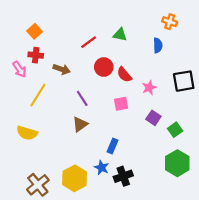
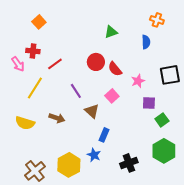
orange square: (35, 31) -> (39, 22), moved
green triangle: (120, 35) -> (111, 32), turned -32
red line: (89, 42) -> (55, 64), moved
brown arrow: (62, 69) -> (57, 118), moved
pink square: (121, 104) -> (112, 96), turned -32
purple square: (153, 118) -> (149, 103), moved, turned -32
brown triangle: (80, 124) -> (92, 111), moved, turned -42
black cross: (123, 176) -> (129, 163), moved

